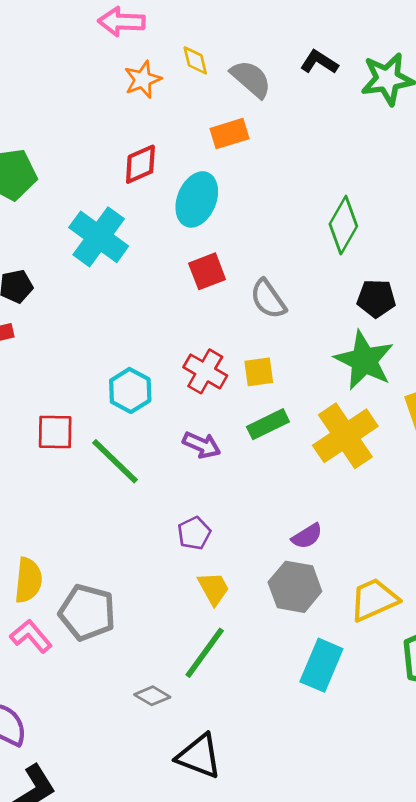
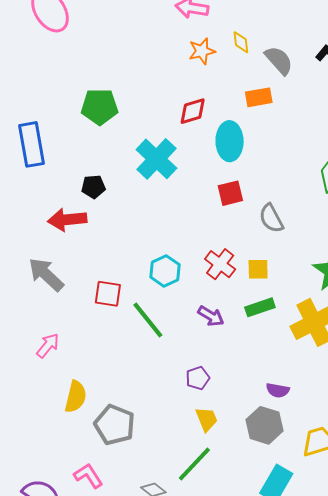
cyan ellipse: (197, 199) -> (230, 141), turned -30
purple semicircle: (307, 536) -> (278, 390), turned 35
pink L-shape: (31, 636) -> (88, 476), moved

